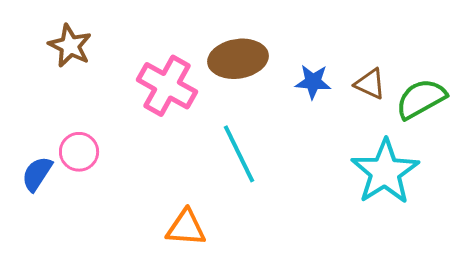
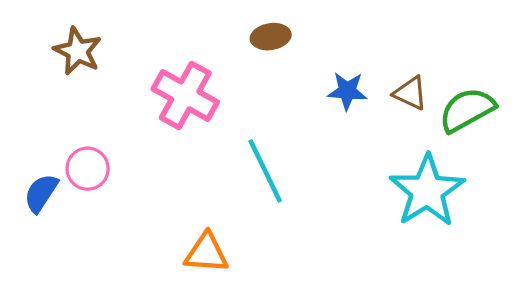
brown ellipse: (238, 59) -> (271, 37), moved, size x0.6

